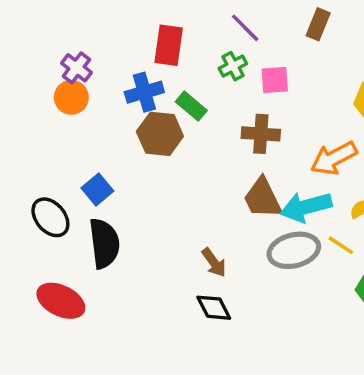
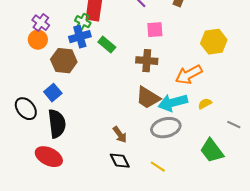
green cross: (233, 66) -> (83, 22), moved, turned -35
brown hexagon: (160, 134) -> (64, 61), moved
brown trapezoid: (263, 198) -> (148, 98), turned -32
yellow line: (341, 245) -> (158, 167), moved
red ellipse: (61, 301) -> (49, 157), moved

